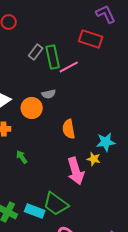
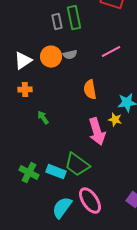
gray rectangle: (36, 52) -> (57, 22), moved, turned -49
pink line: (69, 67) -> (111, 52), moved
orange circle: (32, 108) -> (51, 57), moved

